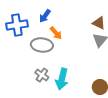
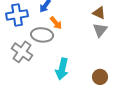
gray cross: (42, 75) -> (22, 52), moved, size x1.5

